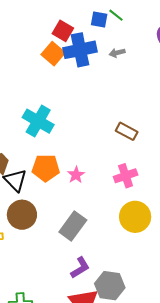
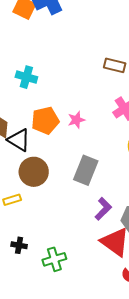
cyan cross: (38, 121) -> (26, 77), size x0.7
pink star: (76, 175) -> (76, 120), turned 30

